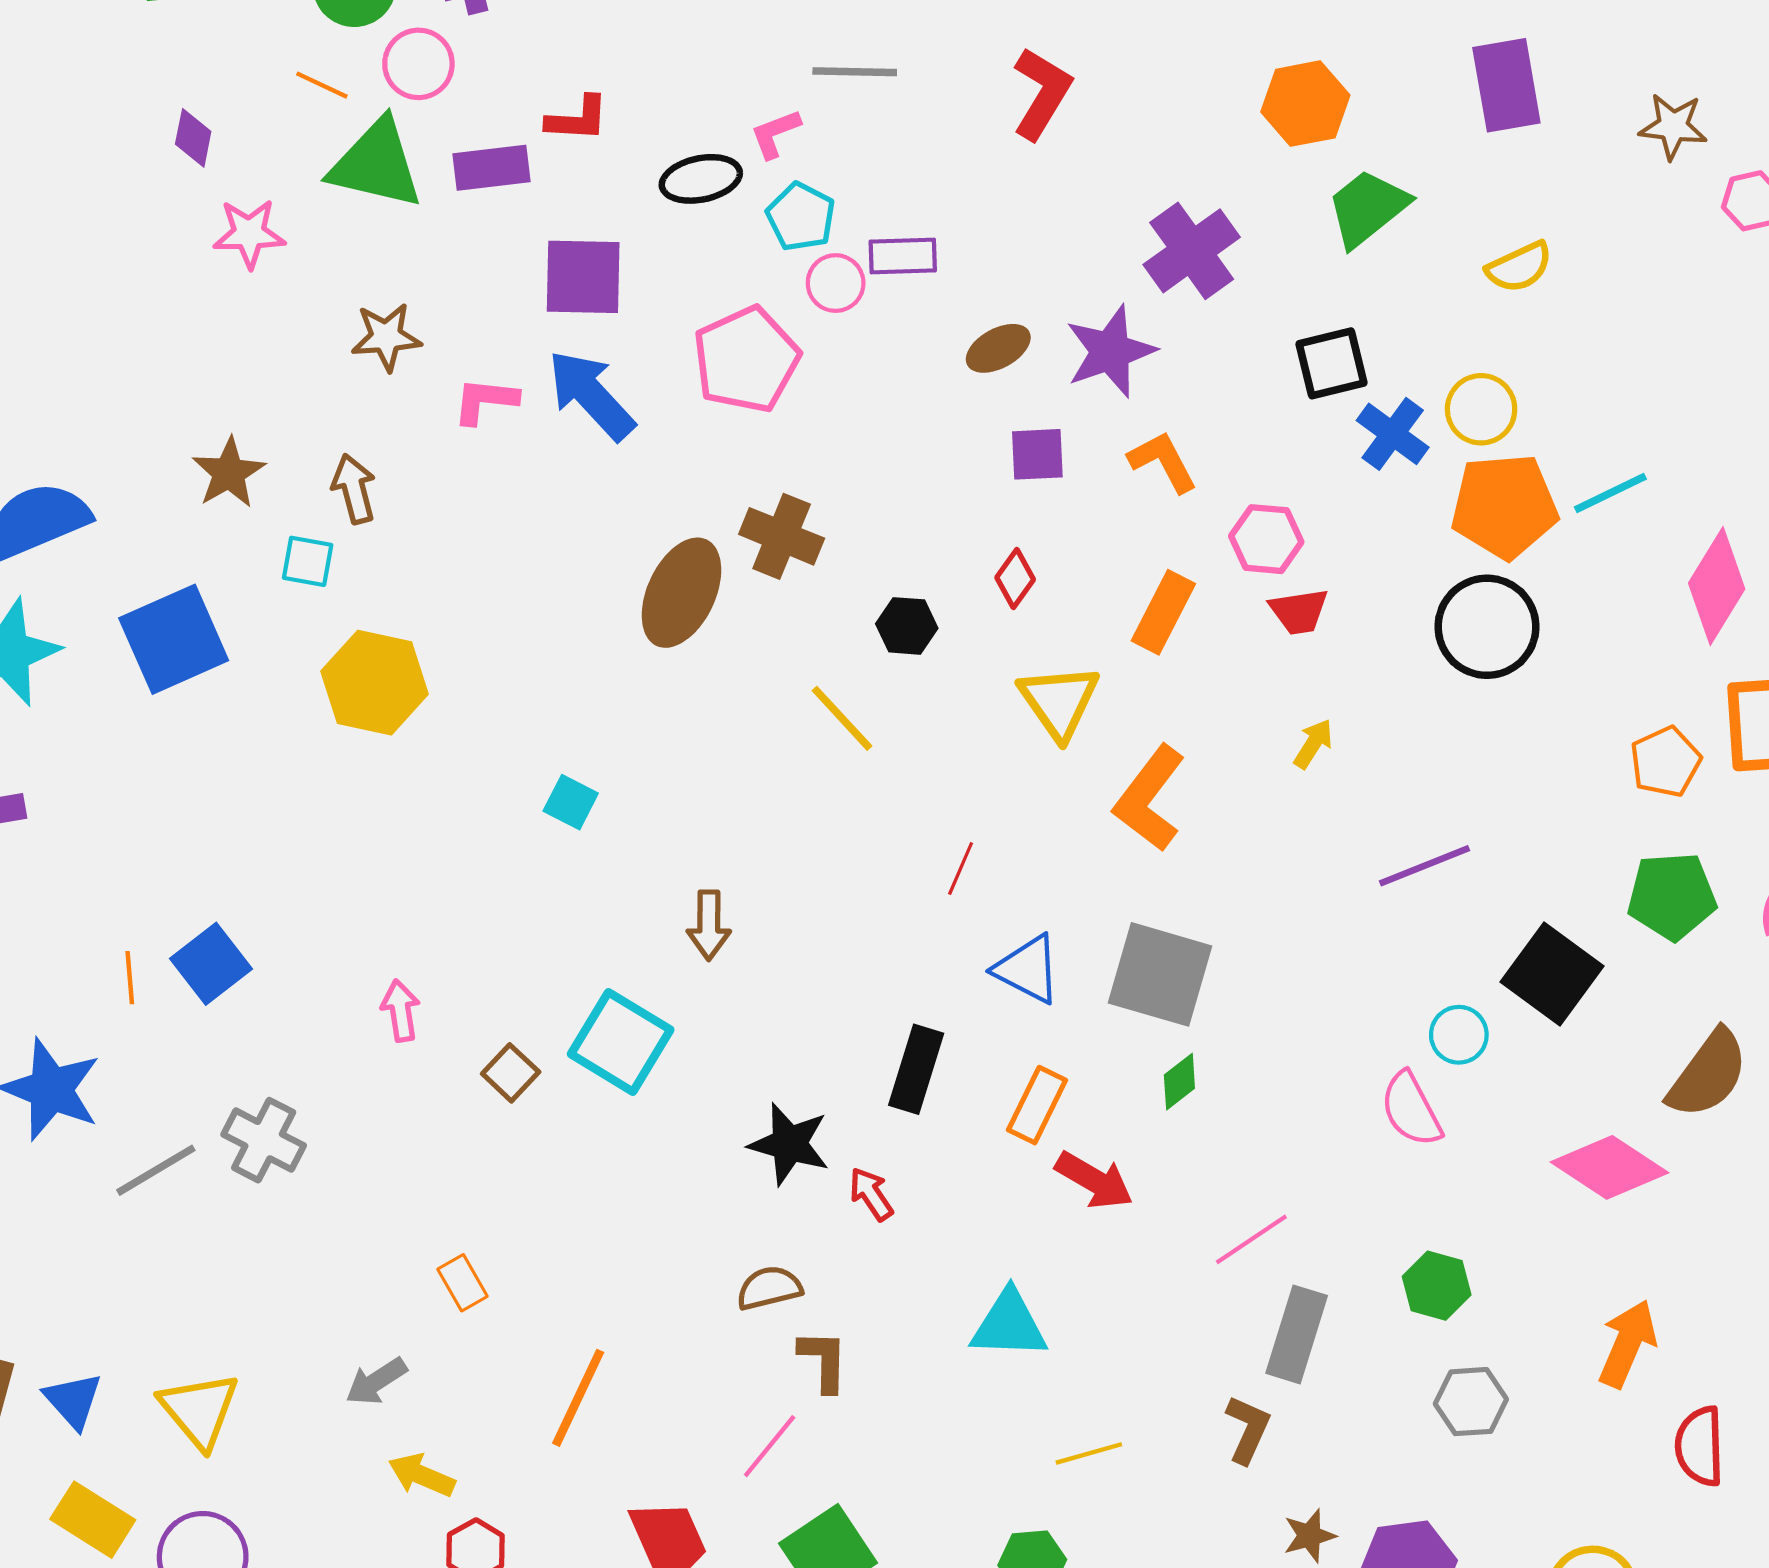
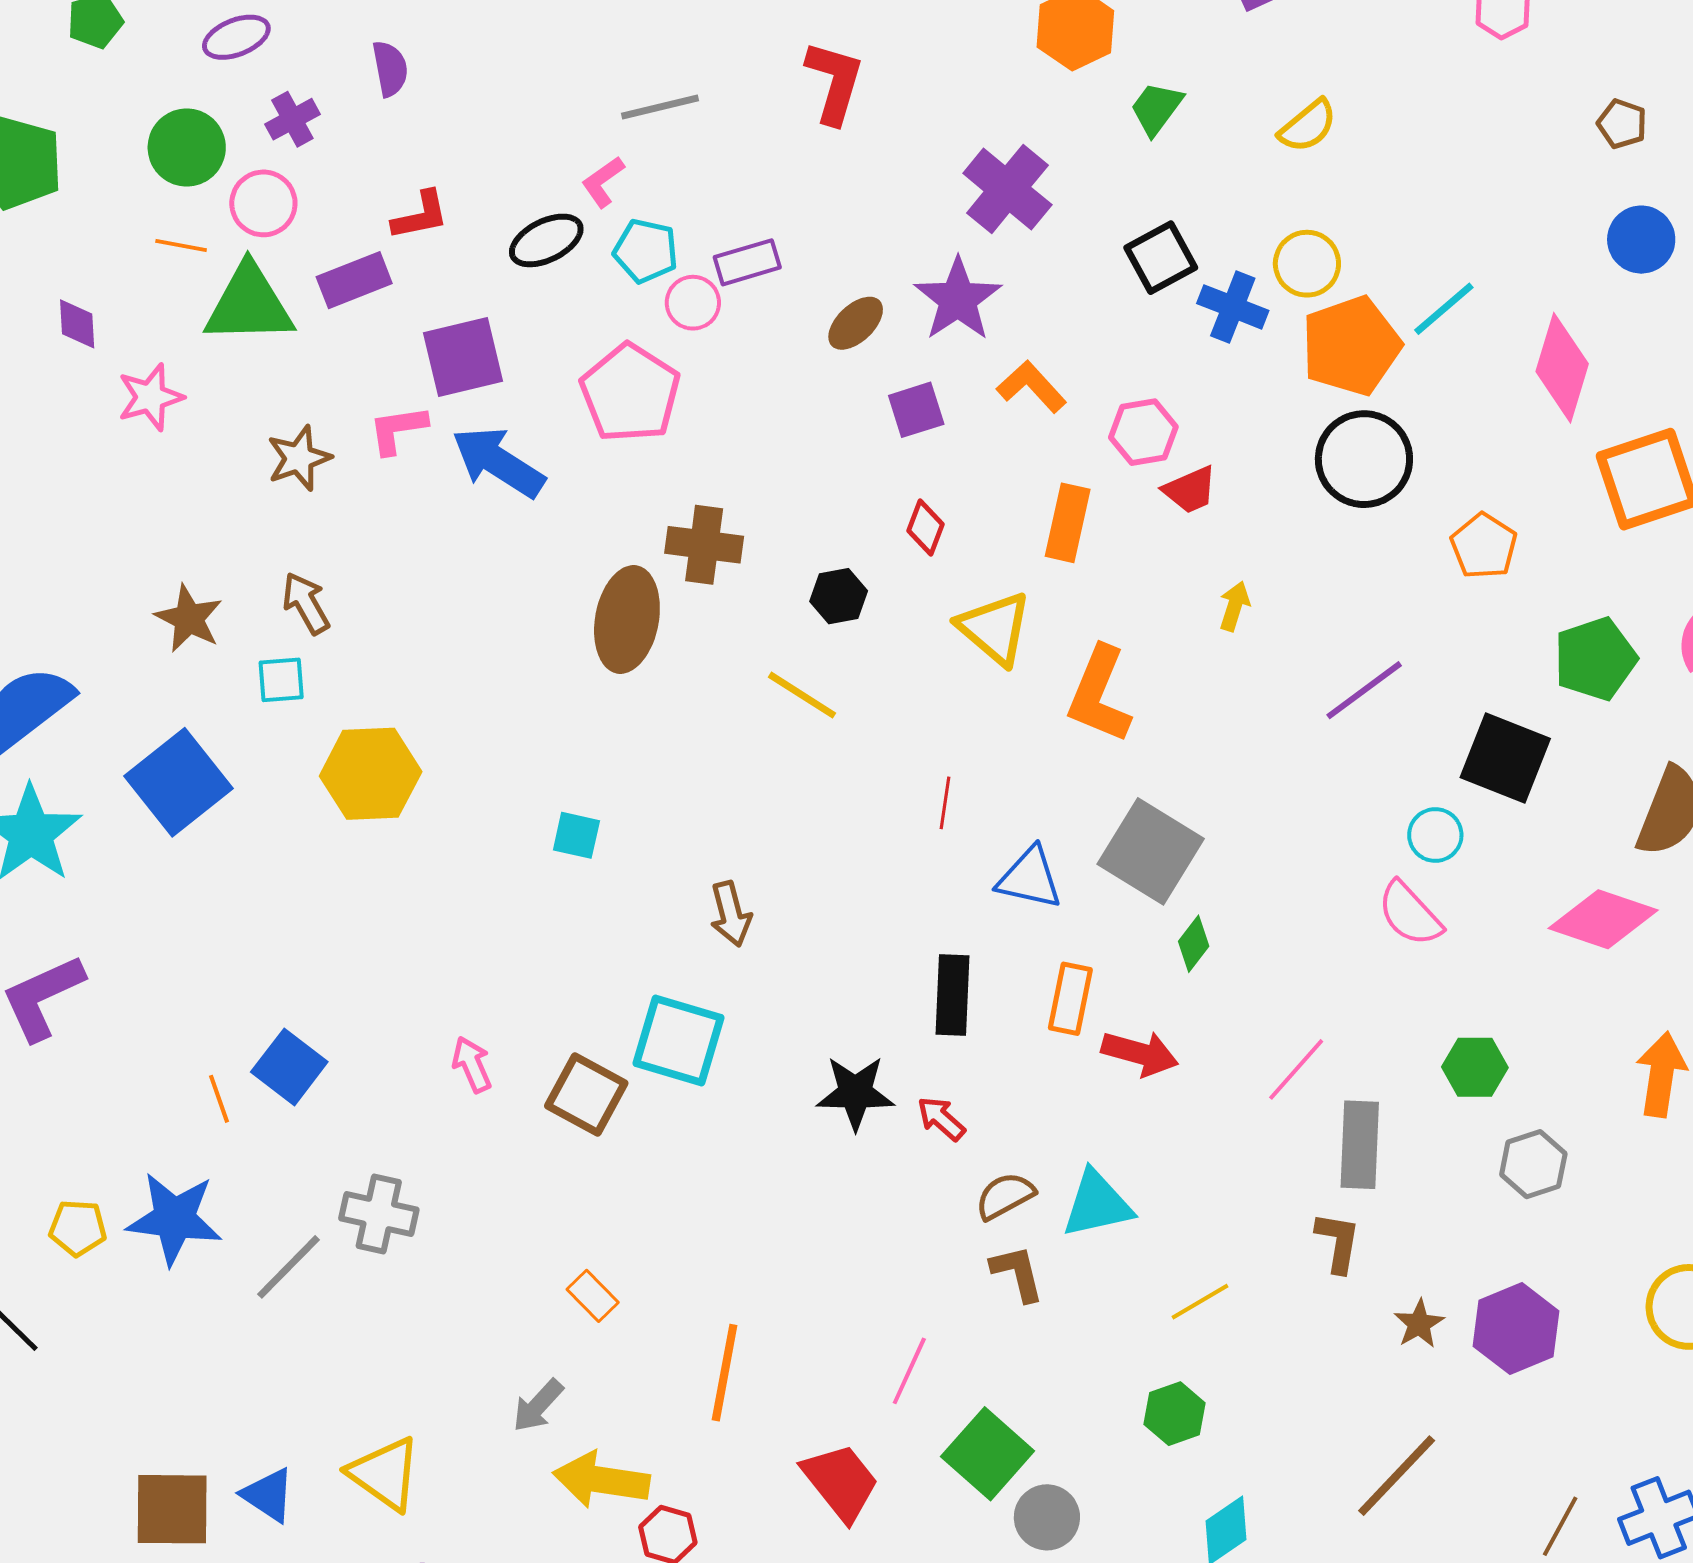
green trapezoid: (1368, 208) -> (1156, 108), size x0.7
pink L-shape: (485, 401) -> (398, 430), moved
orange pentagon: (1665, 762) -> (1484, 546), moved
gray square: (1160, 974) -> (1151, 851), turned 30
brown square: (511, 1073) -> (586, 1095), size x1.5
brown semicircle: (769, 1288) -> (1005, 1196), moved
brown L-shape: (823, 1361) -> (1017, 1273), moved
yellow arrow: (422, 1475) -> (601, 1480), size x1.5

